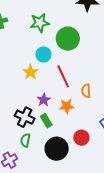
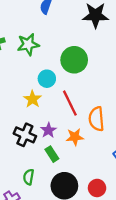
green star: (40, 23) -> (28, 44), moved
orange semicircle: (86, 91) -> (96, 119), size x1.5
black cross: (25, 117) -> (25, 135), moved
red circle: (81, 138) -> (97, 188), moved

